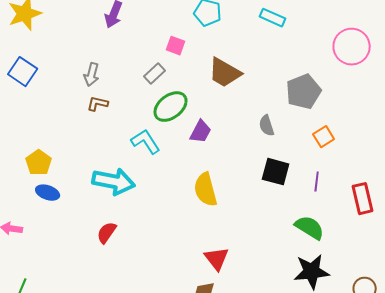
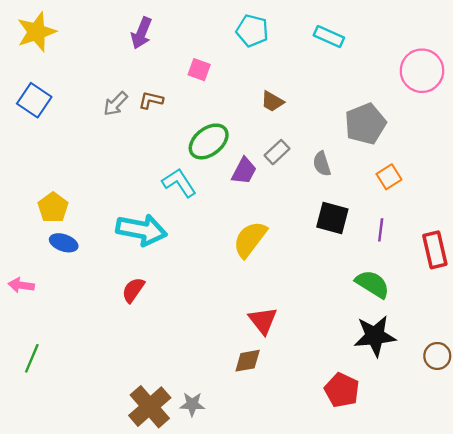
pink square: (176, 46) -> (199, 70), moved
brown trapezoid: (225, 73) -> (272, 101), size x0.6
gray rectangle: (155, 74) -> (277, 152), moved
gray arrow: (92, 75) -> (116, 104), turned 30
brown L-shape: (98, 104) -> (151, 100), moved
yellow semicircle: (206, 190) -> (250, 239), turned 52

